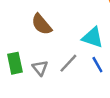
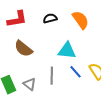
gray line: (68, 63) -> (52, 76), turned -30

